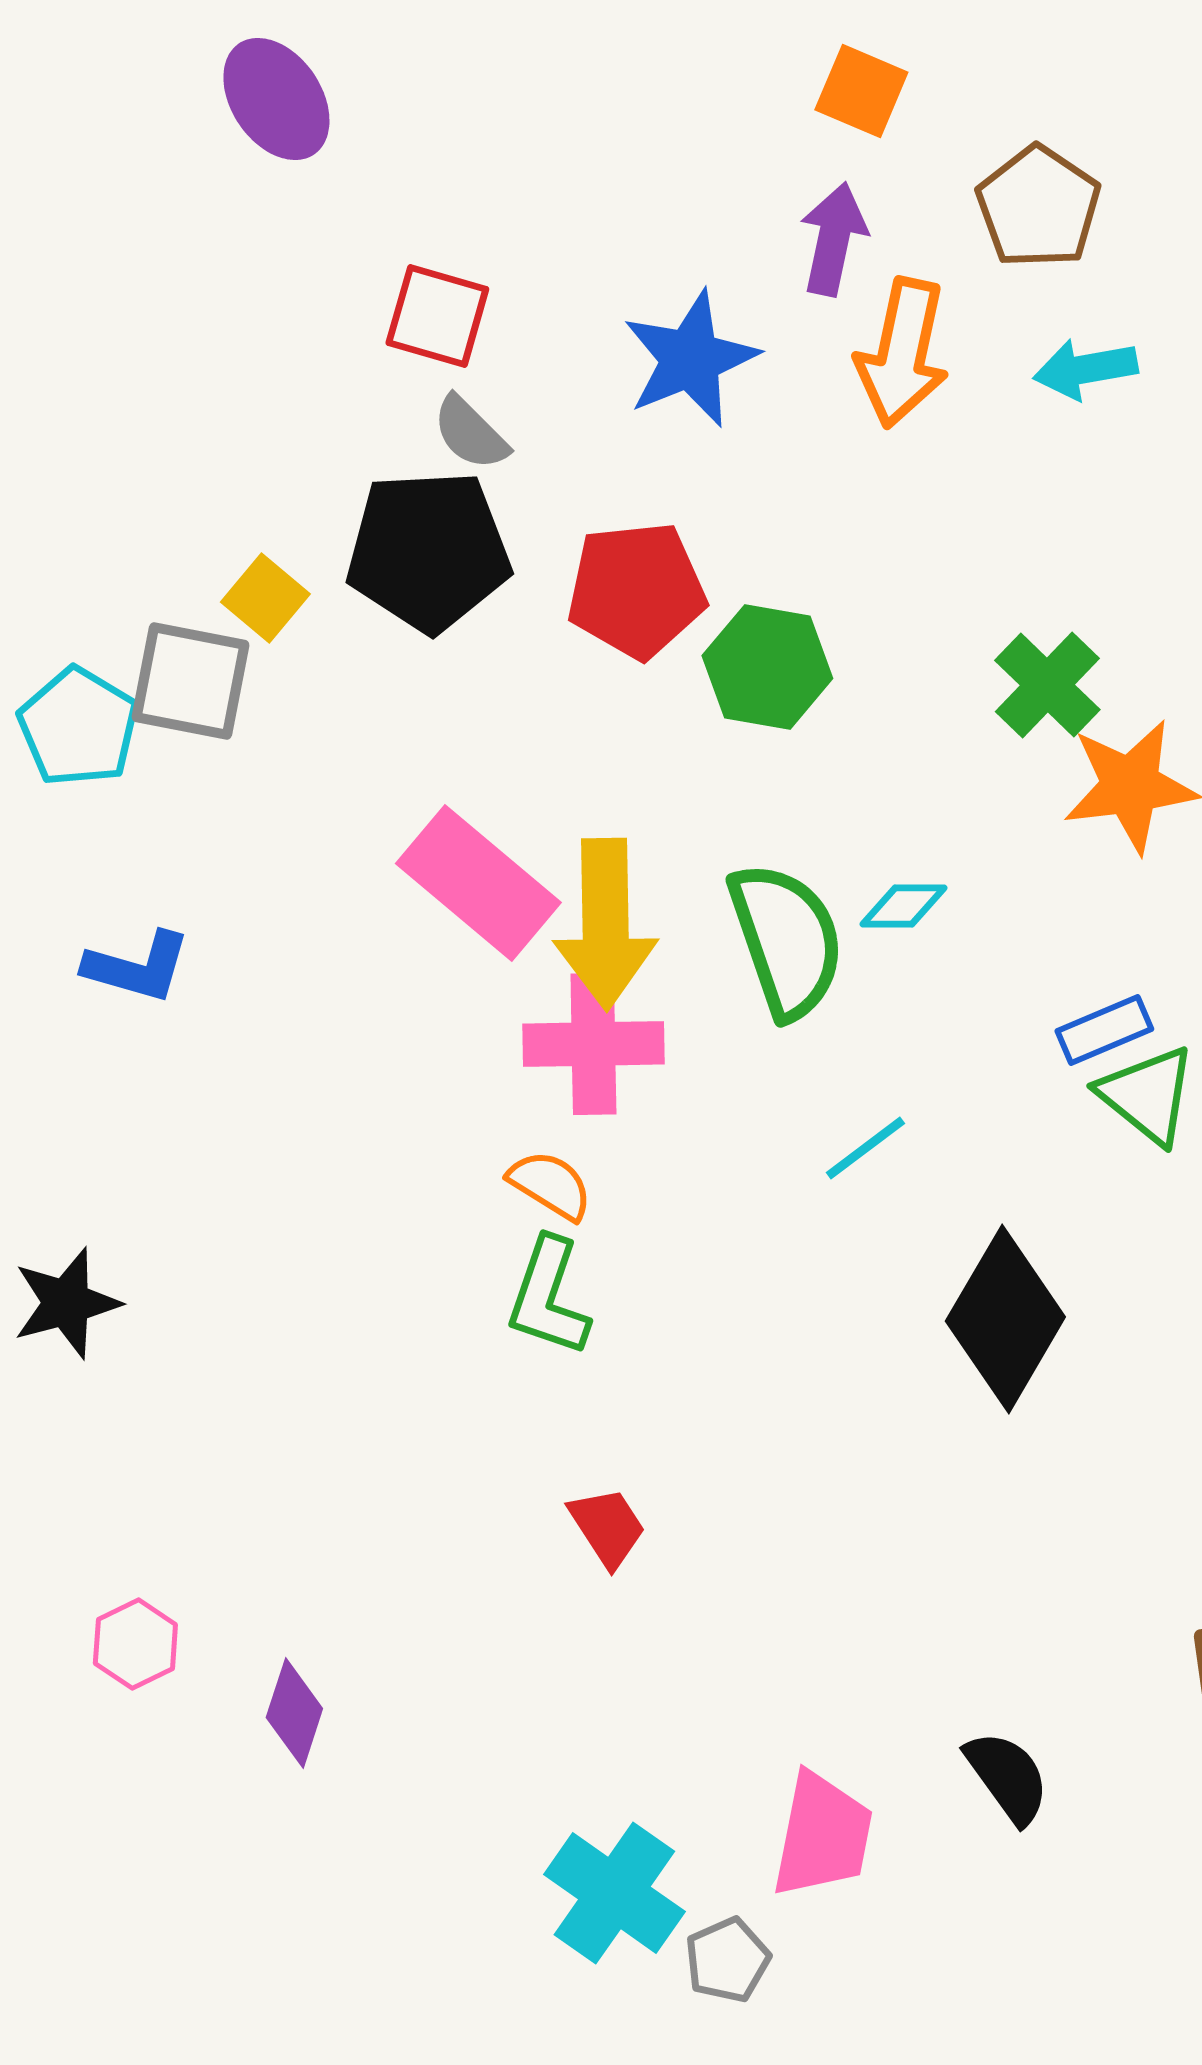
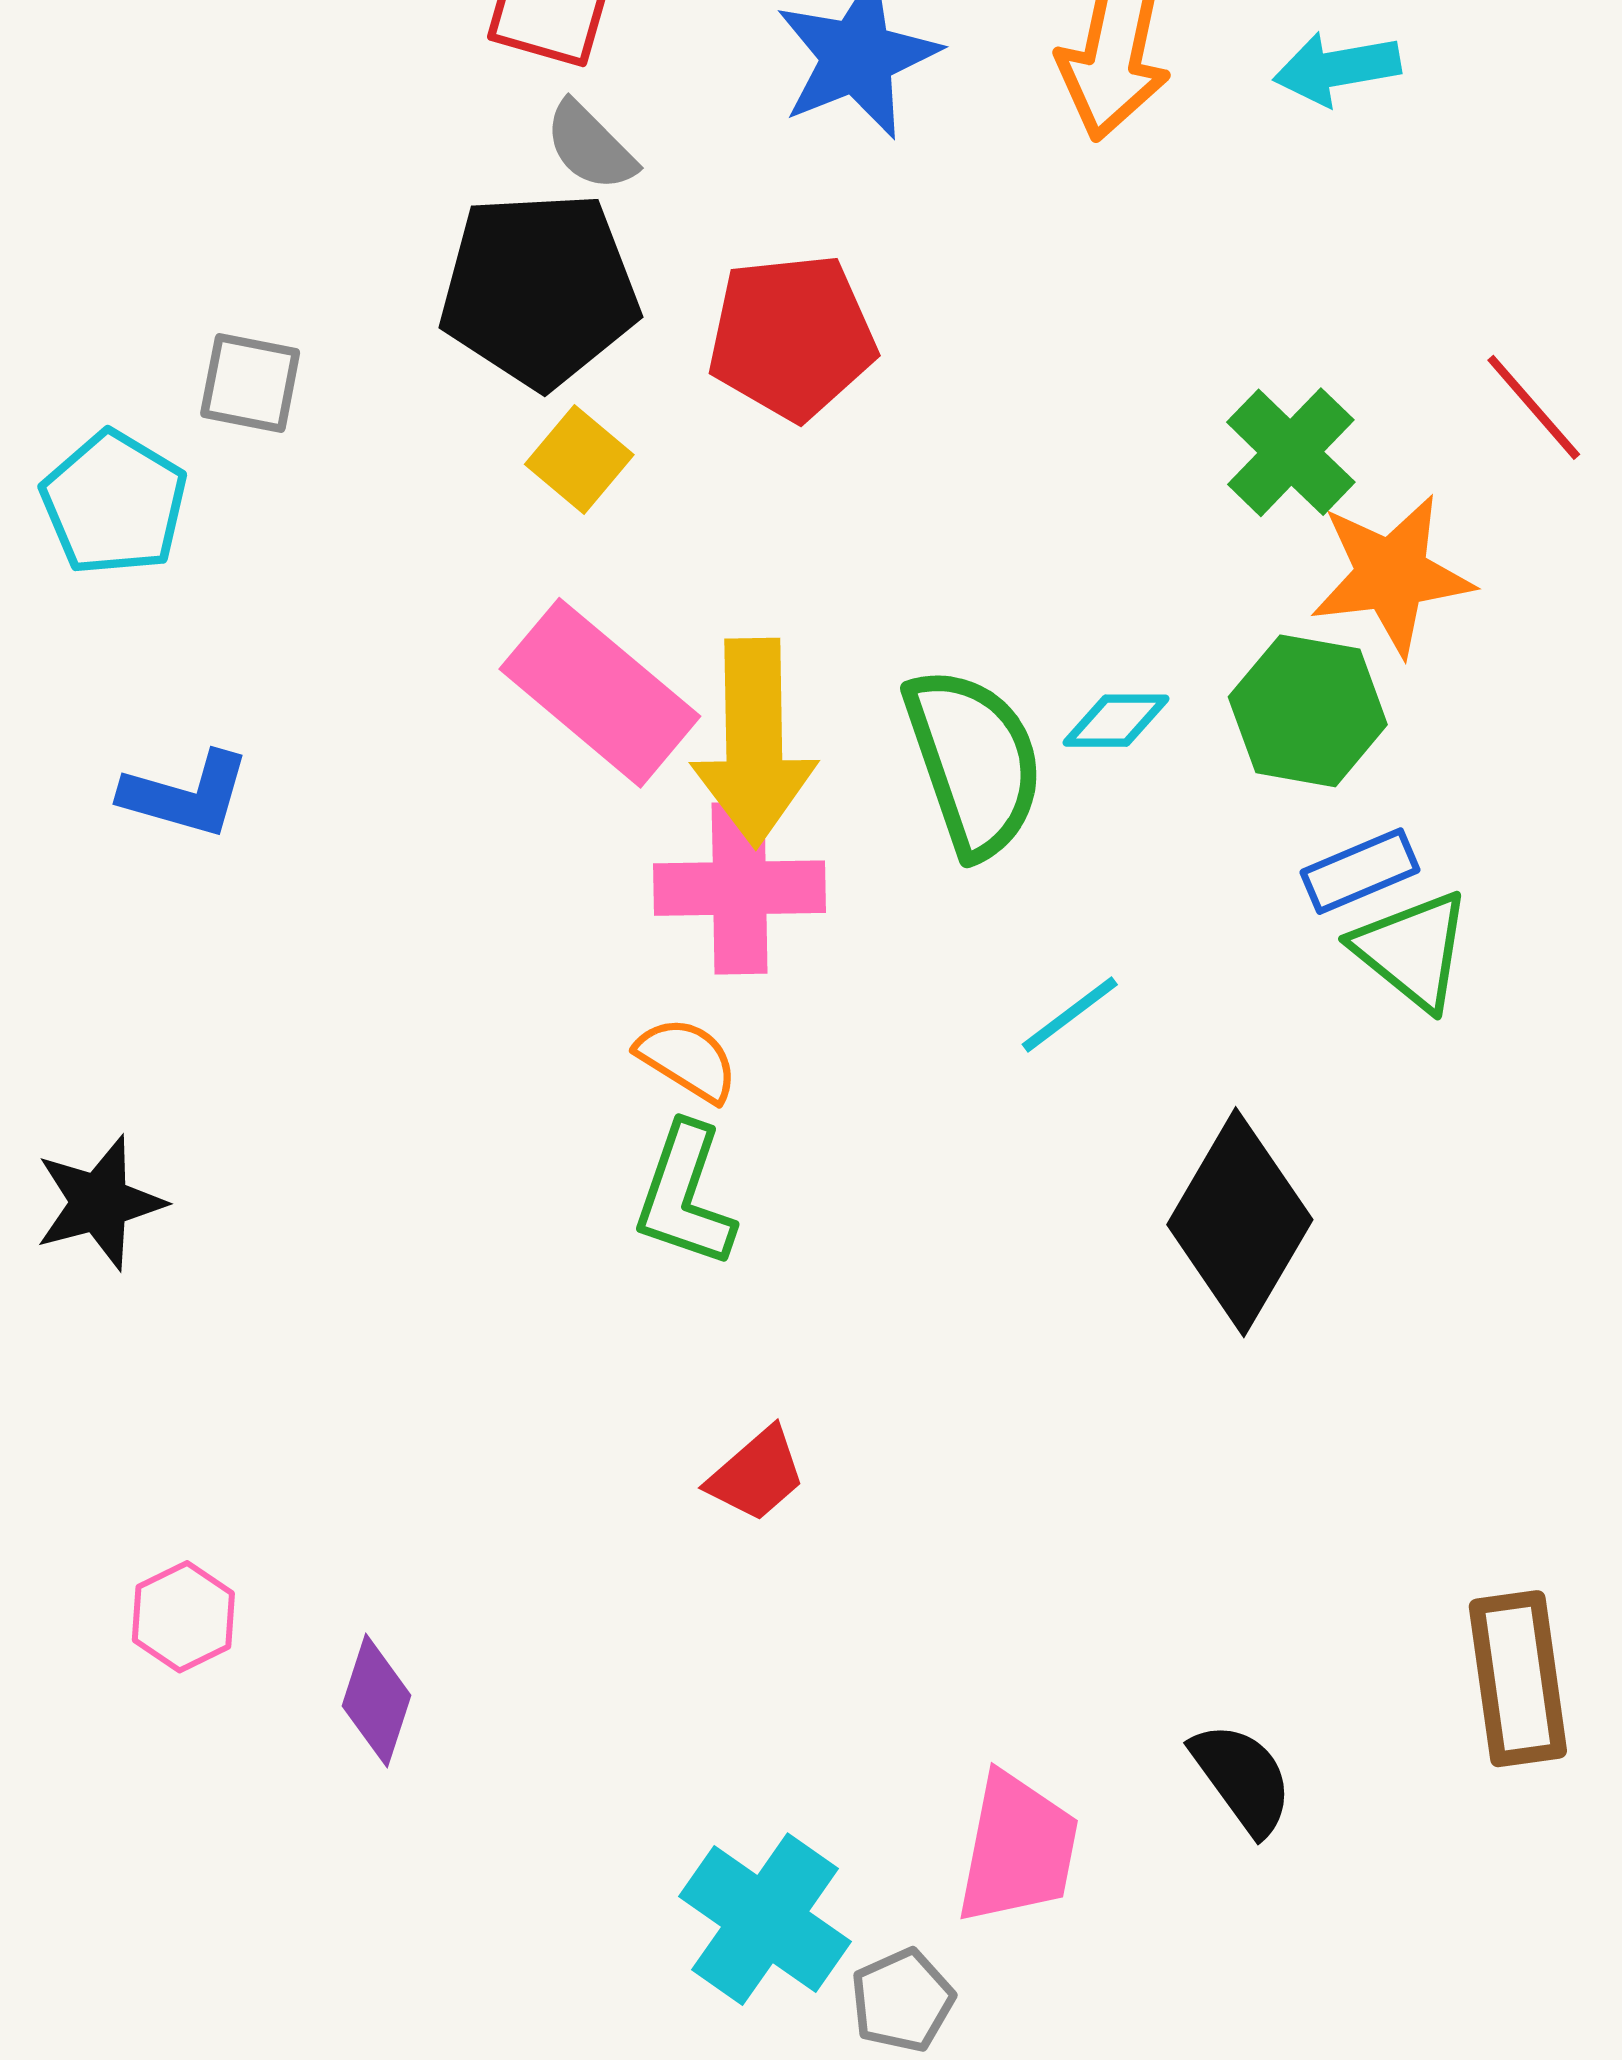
yellow square: (265, 598) -> (579, 460), moved
green hexagon: (767, 667) -> (1308, 711), moved
gray square: (190, 681) -> (250, 383), moved, size x0.7
red trapezoid: (607, 1527) -> (757, 1475), turned 82

